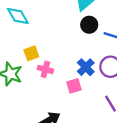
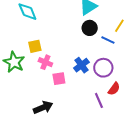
pink square: (74, 86) -> (59, 79), moved

